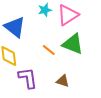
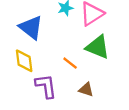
orange line: (49, 50) -> (70, 63), moved

